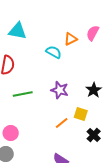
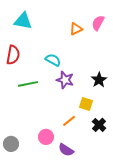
cyan semicircle: (54, 52) -> (53, 60), moved
orange line: (62, 123) -> (69, 121), moved
pink circle: (11, 133) -> (46, 137), moved

